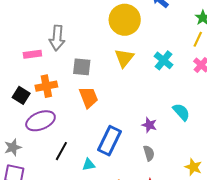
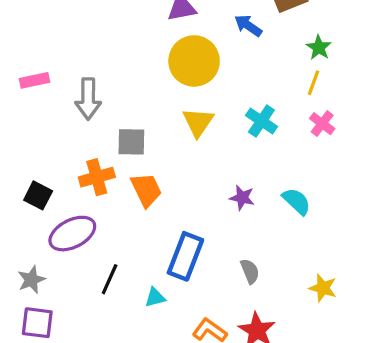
pink rectangle: (32, 54) -> (34, 80), moved
orange cross: (46, 86) -> (97, 177), moved
purple star: (149, 125) -> (242, 198), moved

